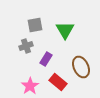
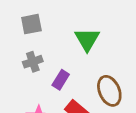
gray square: (35, 25) -> (31, 24), moved

